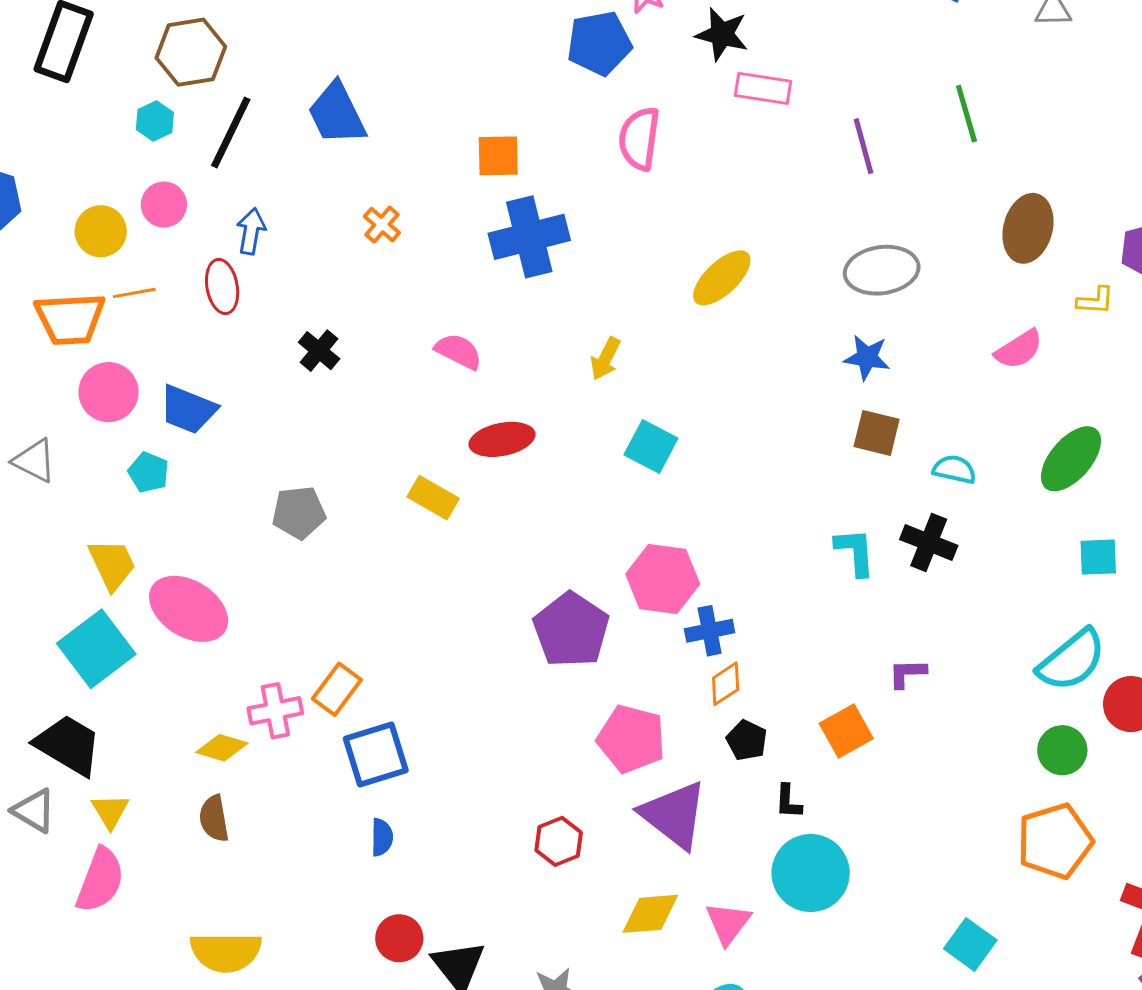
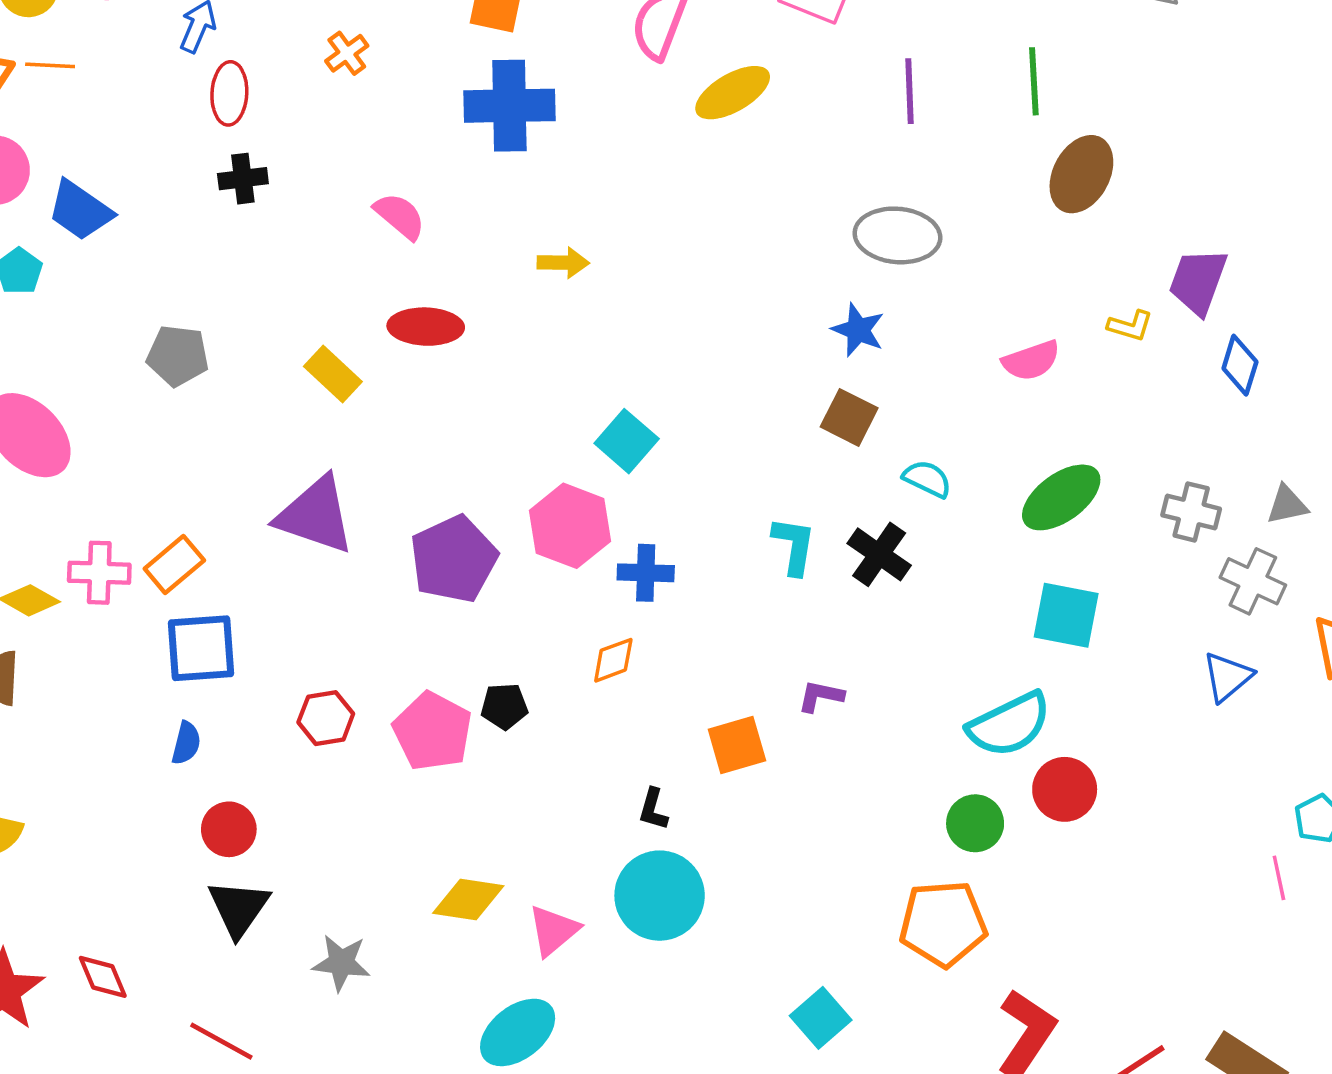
brown ellipse: (1028, 228) -> (1081, 174), moved
yellow ellipse: (722, 278) -> (733, 93), moved
red ellipse: (222, 287) -> (229, 93), moved
black cross: (319, 351) -> (243, 179), turned 30
yellow arrow: (605, 359) -> (563, 263), turned -129
cyan square: (651, 447) -> (627, 441), moved
cyan square: (1098, 557) -> (1066, 615), size x1.4
blue cross: (710, 631) -> (646, 573), moved
pink pentagon: (631, 739) -> (433, 731), moved
black pentagon: (747, 740) -> (504, 706), moved, turned 30
purple triangle: (674, 815) -> (315, 515), moved, turned -32
red hexagon: (559, 841) -> (326, 718), moved
red circle: (399, 938) -> (229, 829), moved

